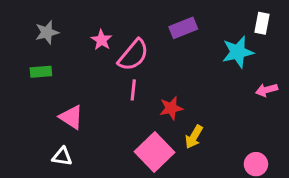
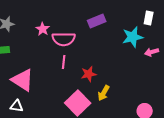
pink semicircle: (133, 55) -> (64, 39), turned 50
pink arrow: (267, 90) -> (152, 52), moved
pink triangle: (71, 117) -> (23, 80), size x1.4

